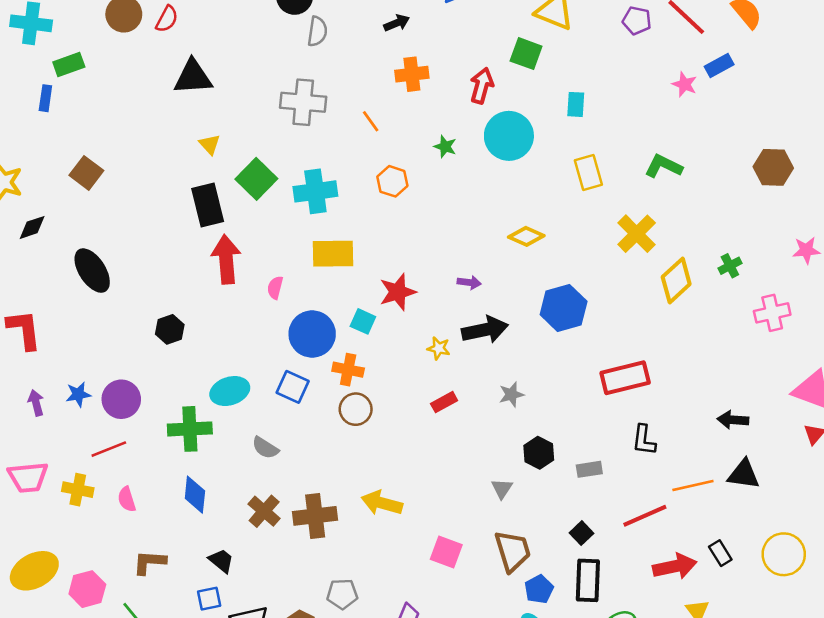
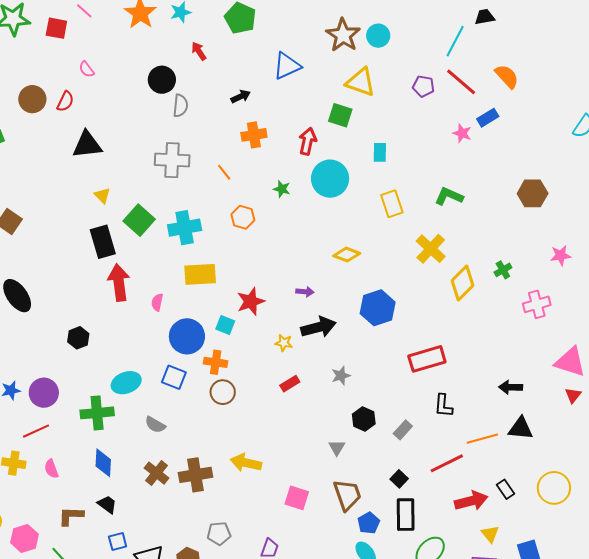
gray rectangle: (589, 469) -> (403, 430), turned -36
black trapezoid: (221, 561) -> (107, 504), moved

